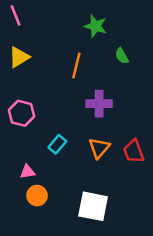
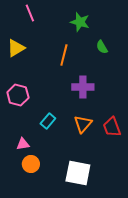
pink line: (16, 15) -> (30, 13), moved

